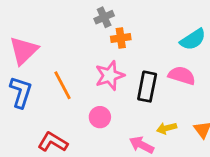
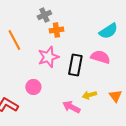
orange line: (62, 85) -> (14, 40), moved
pink circle: (100, 117) -> (33, 87), moved

